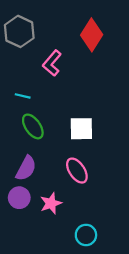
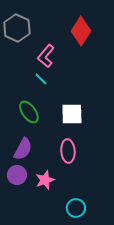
cyan line: (23, 96) -> (41, 79), moved, turned 32
pink ellipse: (77, 171) -> (68, 151), turned 30

